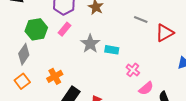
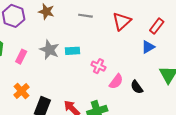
gray line: (141, 20) -> (85, 16), moved
pink rectangle: (64, 29) -> (21, 57), moved

